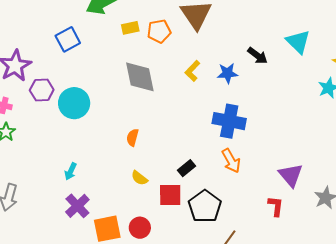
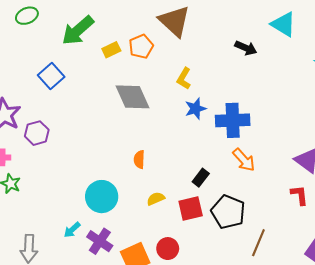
blue star: (227, 73) -> (196, 109), moved
cyan circle: (74, 103) -> (102, 197), moved
cyan arrow: (71, 171) -> (72, 230), moved, turned 36
yellow semicircle: (139, 178) -> (156, 199), turned 132

